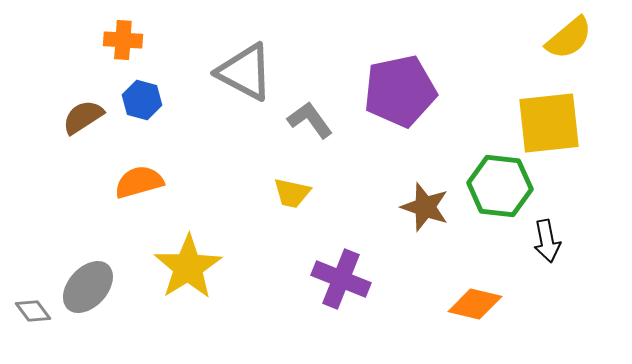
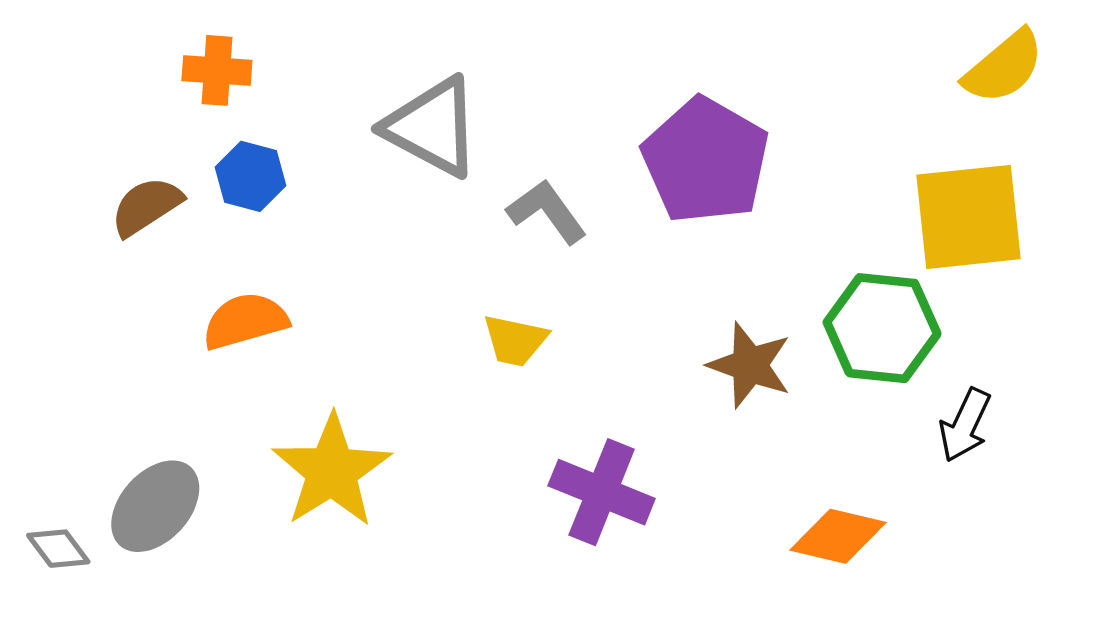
purple pentagon: (400, 91) -> (706, 160), turned -30
black arrow: (547, 241) -> (965, 425), turned 36

